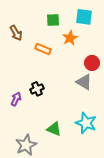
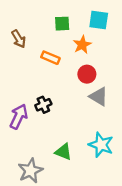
red circle: (92, 63) -> (87, 74), moved
purple arrow: (16, 99) -> (19, 116), size x1.5

